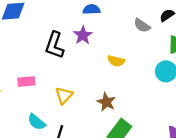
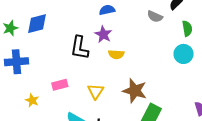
yellow semicircle: (116, 61) -> (116, 54), moved
brown star: (106, 102) -> (135, 91), size x1.4

